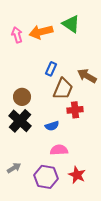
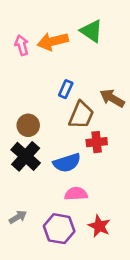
blue semicircle: (52, 126) -> (67, 163), size x1.5

